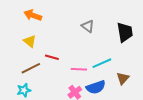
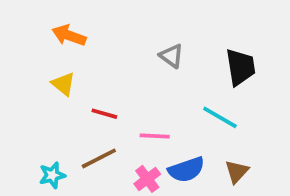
cyan line: (102, 63) -> (220, 117), moved, turned 54
brown line: (31, 68) -> (99, 158), moved
brown triangle: (123, 78) -> (237, 171), moved

